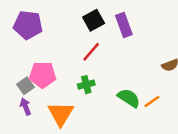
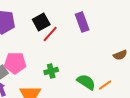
black square: (94, 20) -> (41, 22), moved
red line: (91, 52) -> (50, 34), moved

